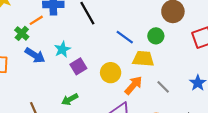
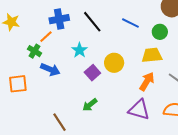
blue line: (125, 37) -> (130, 23), moved
cyan star: (62, 49) -> (80, 50), moved
yellow circle: (111, 73) -> (114, 63), moved

